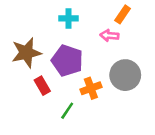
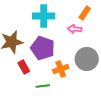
cyan cross: (69, 18) -> (44, 16), size x1.5
green line: (67, 111) -> (43, 86), turned 48

